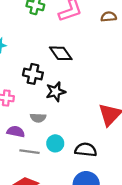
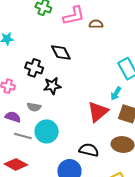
brown semicircle: (109, 17) -> (96, 24), moved
cyan circle: (55, 143) -> (47, 131), size x1.5
black semicircle: (86, 150) -> (89, 150), moved

